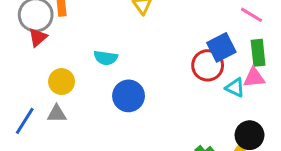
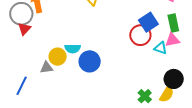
cyan semicircle: (106, 58) -> (72, 49), moved
yellow circle: (62, 82) -> (58, 57), moved
gray triangle: (57, 114) -> (47, 68), moved

